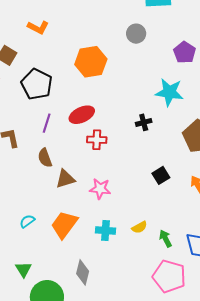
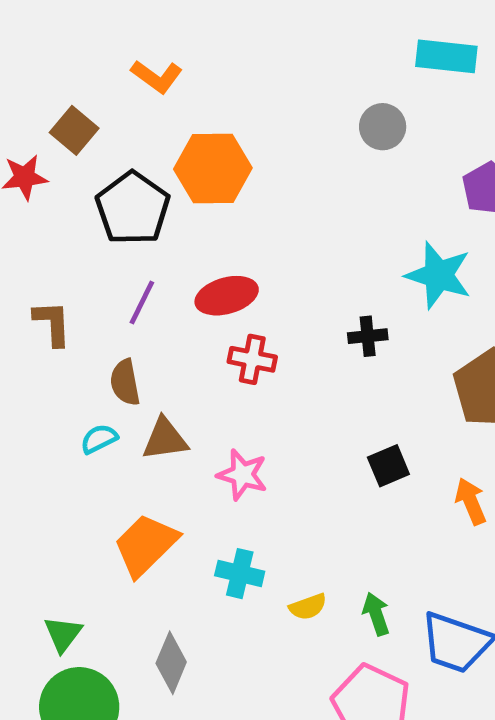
orange hexagon: (91, 62) -> (213, 169), moved
cyan semicircle: (27, 221) -> (99, 439), moved
yellow semicircle: (139, 227) -> (308, 607), moved
green triangle: (23, 269) -> (63, 634), moved

